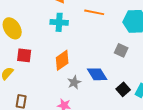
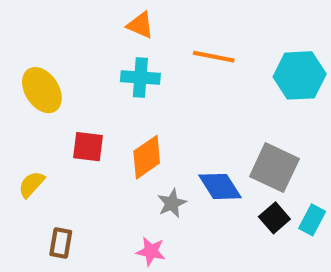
gray square: (121, 50) -> (274, 168), moved, size x1.6
red square: (24, 55) -> (88, 147), moved

